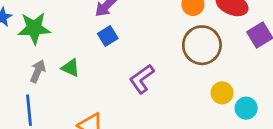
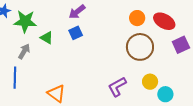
green triangle: (71, 68) -> (47, 38), moved
purple L-shape: (142, 79) -> (117, 87), moved

